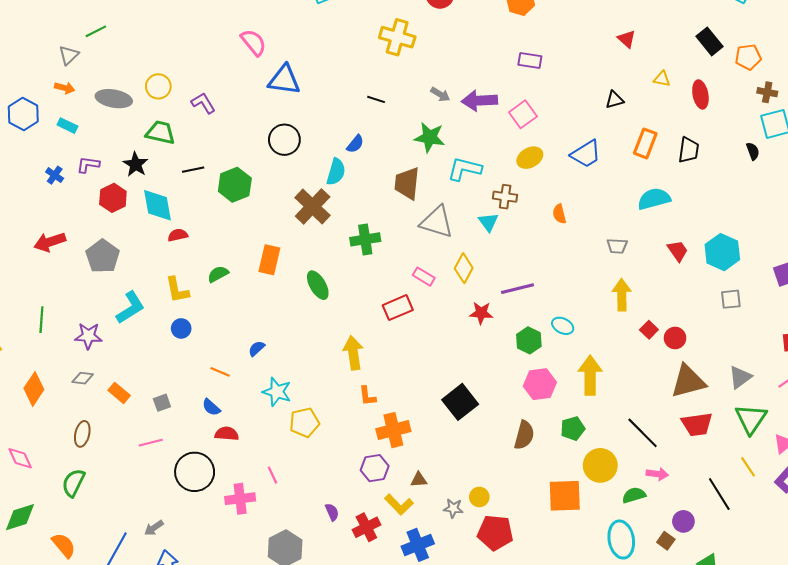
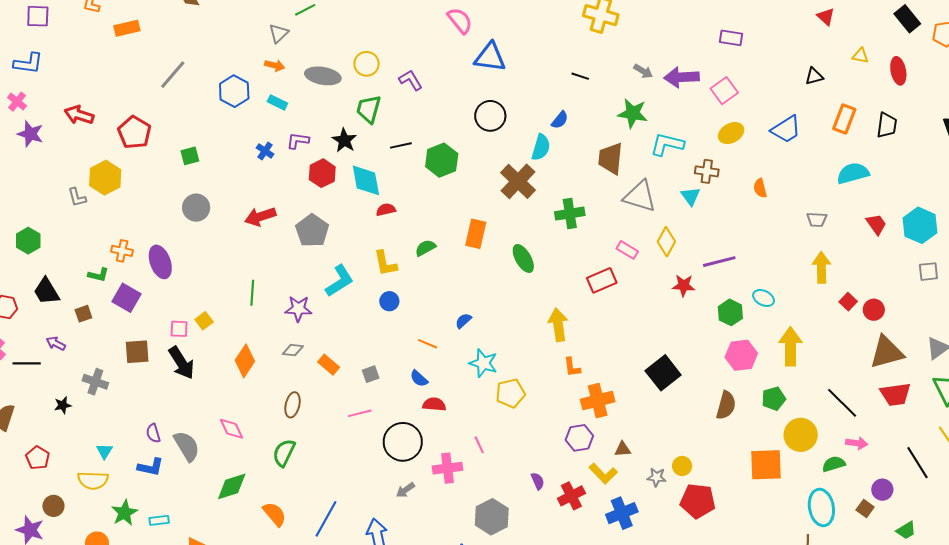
green trapezoid: (160, 133) -> (369, 109), turned -88
gray arrow: (154, 528) -> (405, 490), moved

